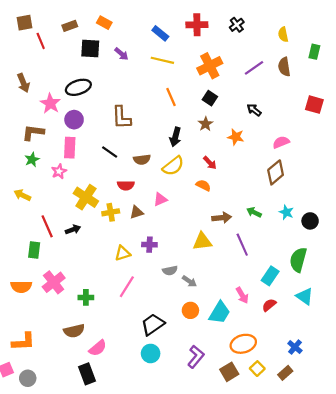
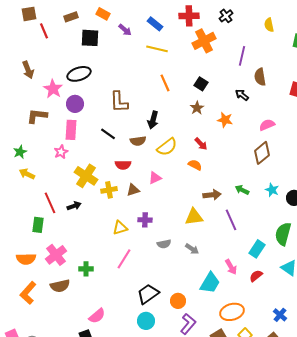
purple arrow: (121, 54) -> (125, 30), moved
orange cross: (210, 66) -> (204, 41), moved
brown semicircle: (284, 67) -> (260, 77), moved
purple line: (254, 68) -> (242, 56), turned -42
black arrow: (175, 137) -> (153, 120), moved
green star: (32, 159) -> (20, 152), moved
gray arrow: (189, 281) -> (192, 249), moved
orange circle: (190, 310) -> (178, 301), moved
brown semicircle: (74, 331) -> (60, 286), moved
orange L-shape: (23, 342) -> (28, 293), moved, turned 135

